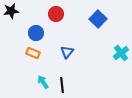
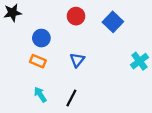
red circle: (56, 14) -> (76, 16), moved
cyan arrow: (43, 82) -> (40, 95), moved
black line: (62, 85) -> (71, 98), turned 35

